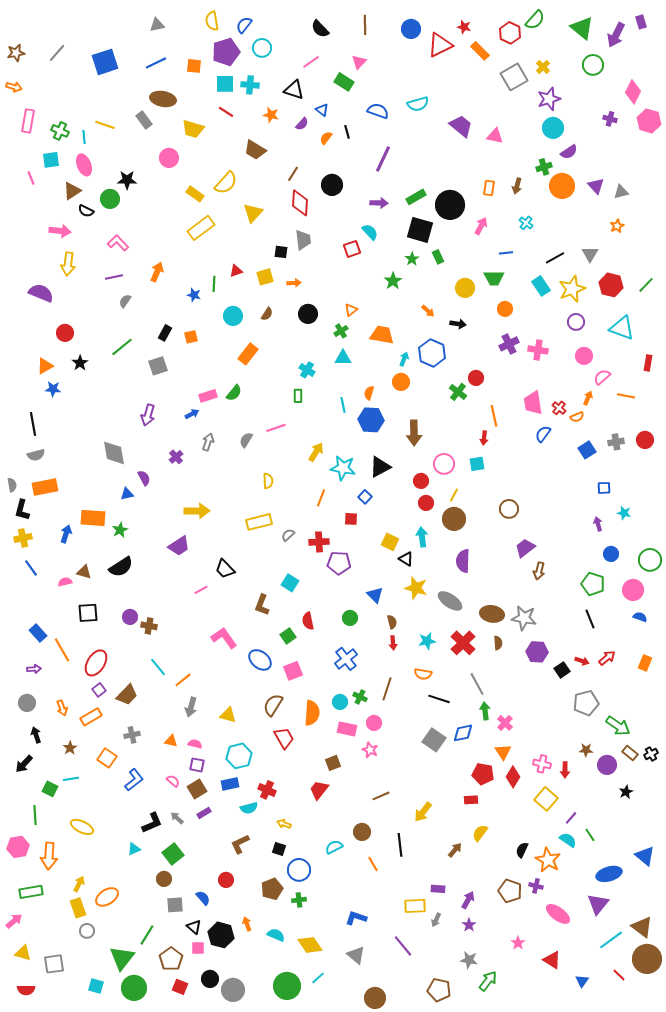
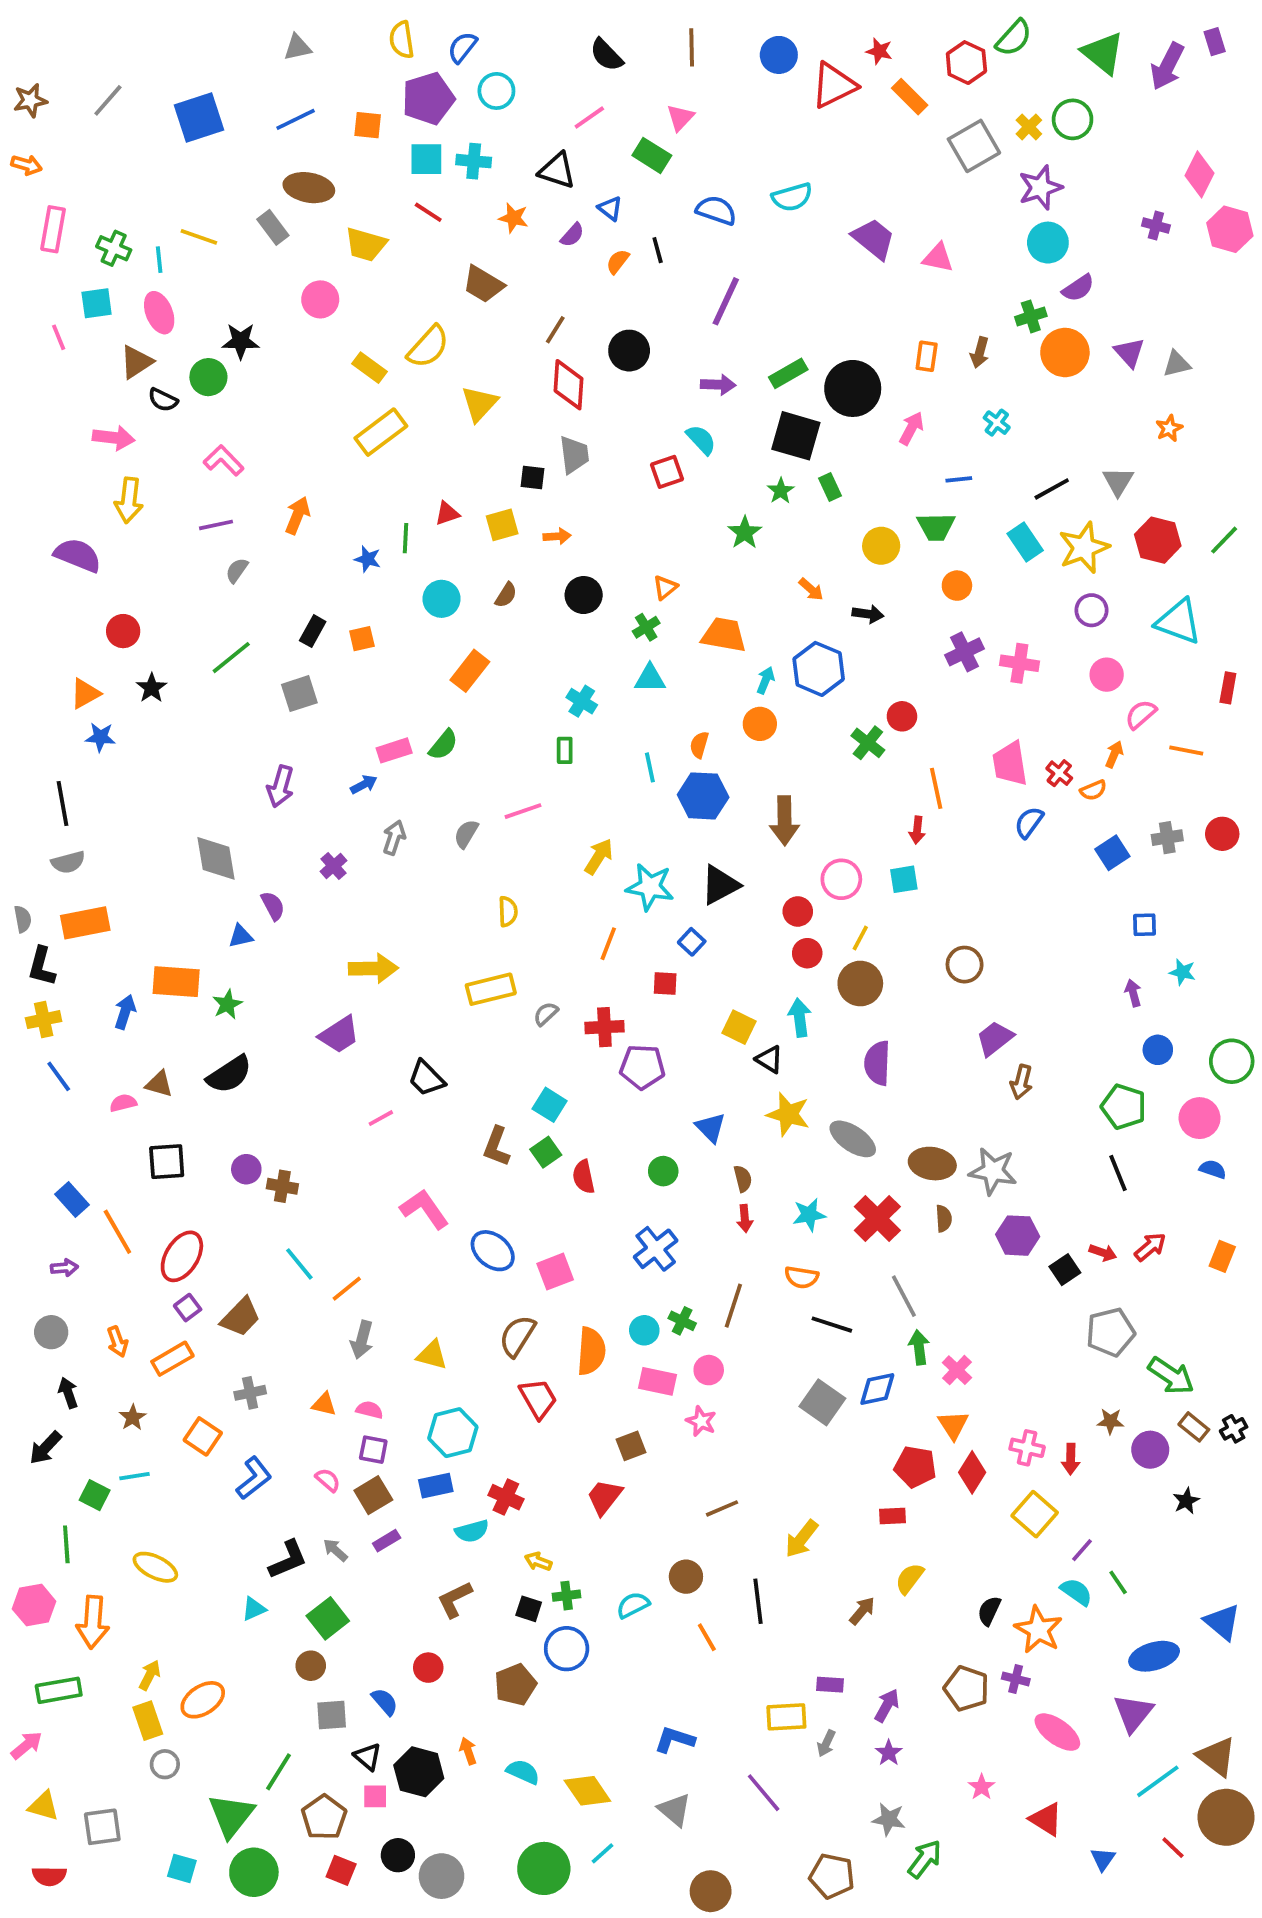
green circle: (593, 65) -> (1073, 119), moved
green square: (288, 636) -> (546, 1152), moved
green cross: (299, 900) -> (567, 1596), moved

